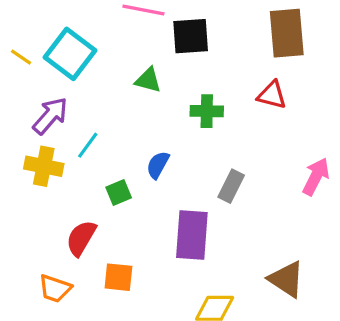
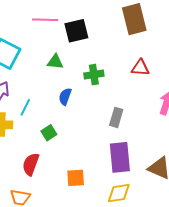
red triangle: (272, 95) -> (140, 68), moved
blue semicircle: (158, 165) -> (65, 97), moved
purple rectangle: (192, 235) -> (120, 157), moved
orange square: (118, 277) -> (76, 178), moved

